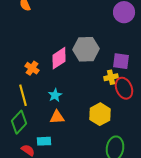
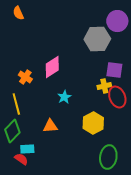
gray hexagon: (86, 49) -> (97, 39), moved
cyan star: (55, 95) -> (64, 97), moved
cyan rectangle: (44, 141) -> (27, 149), moved

